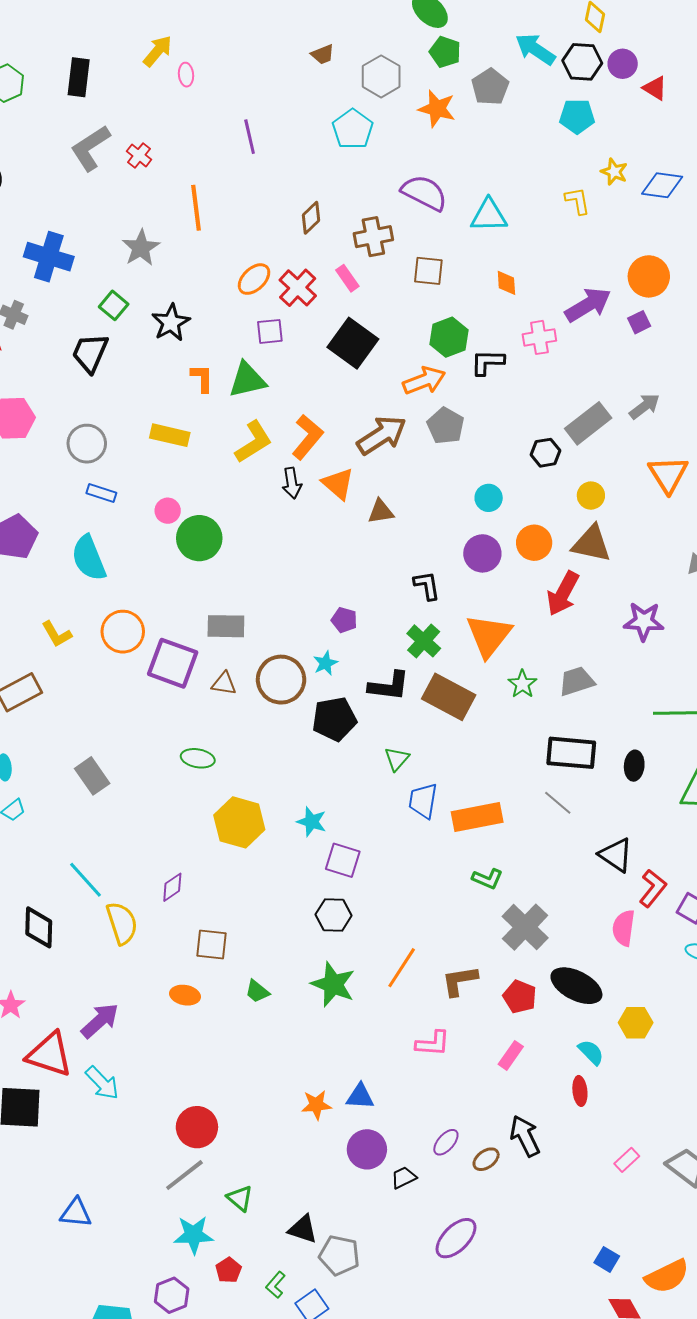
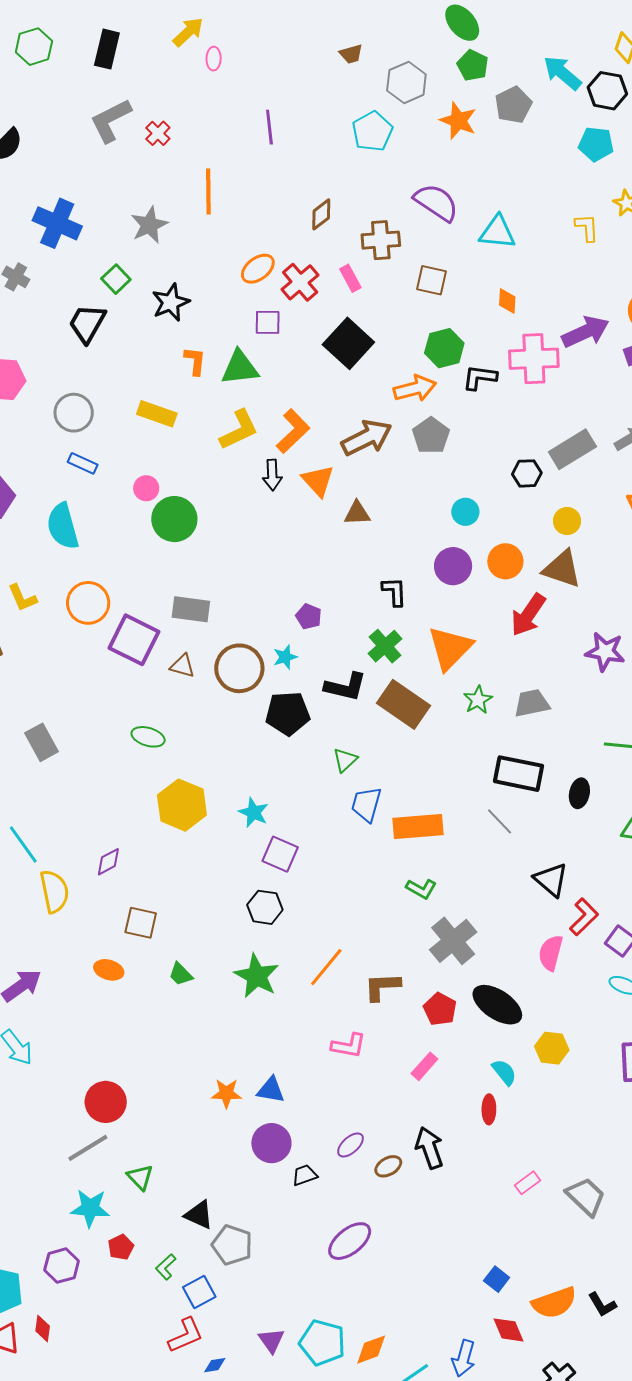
pink cross: (539, 337) -> (534, 359), size x1.5

